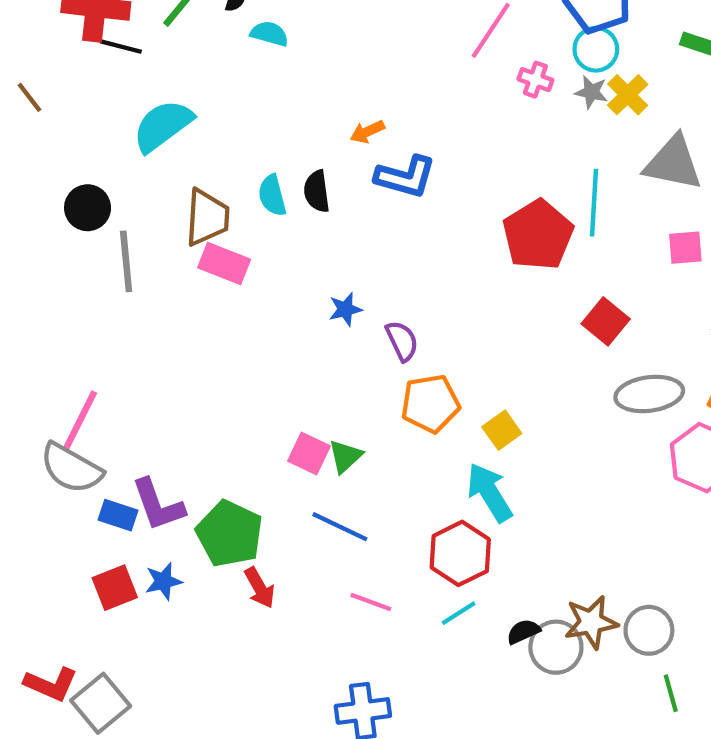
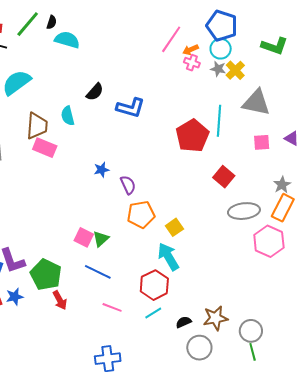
cyan semicircle: (269, 34) -> (67, 40), size x1.4
orange arrow: (367, 132) -> (191, 50), moved
black semicircle: (317, 191) -> (95, 92), moved, turned -132
gray circle: (649, 630) -> (251, 331), moved
gray circle: (556, 647) -> (199, 348), moved

